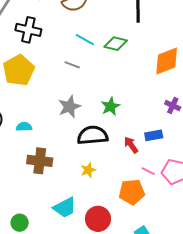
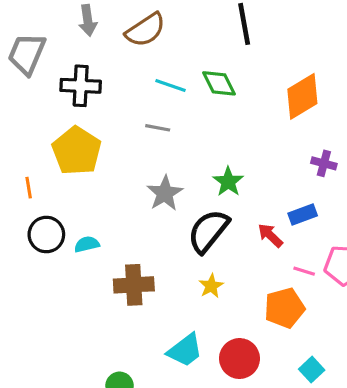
green diamond: (116, 44) -> (219, 83), turned 60
cyan semicircle: (24, 127) -> (87, 244), moved
black semicircle: (93, 135) -> (208, 231), turned -36

